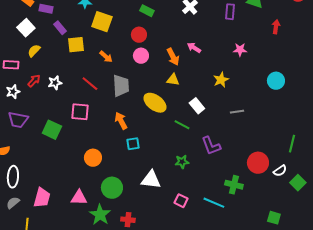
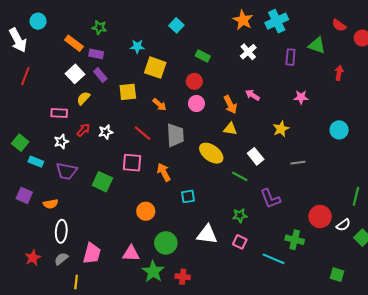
purple rectangle: (60, 28) -> (100, 75), moved
orange arrow: (121, 121) -> (164, 172), moved
pink square: (181, 201) -> (240, 242), moved

